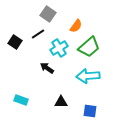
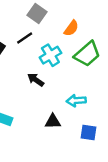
cyan arrow: (88, 76) -> (76, 101), moved, size x0.7

